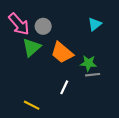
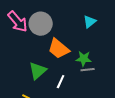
gray circle: (43, 26) -> (41, 24), size x1.5
green triangle: (32, 47) -> (38, 71), moved

